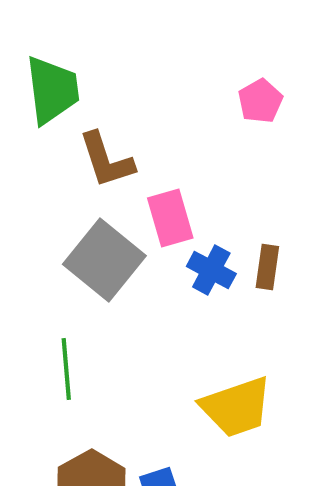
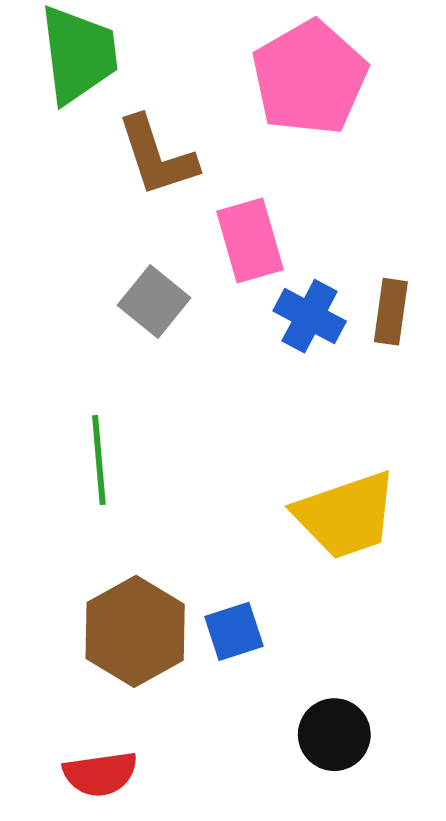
pink pentagon: (260, 101) -> (310, 78), moved, size x1.8
gray square: (104, 260) -> (154, 302), size x0.6

